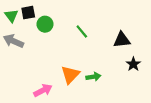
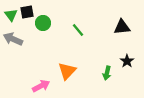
black triangle: (122, 40) -> (122, 27), moved
green arrow: (93, 77) -> (107, 73), moved, turned 112

